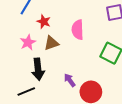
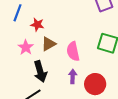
pink semicircle: (78, 30) -> (73, 51), moved
purple arrow: (70, 80) -> (73, 76), turned 48

